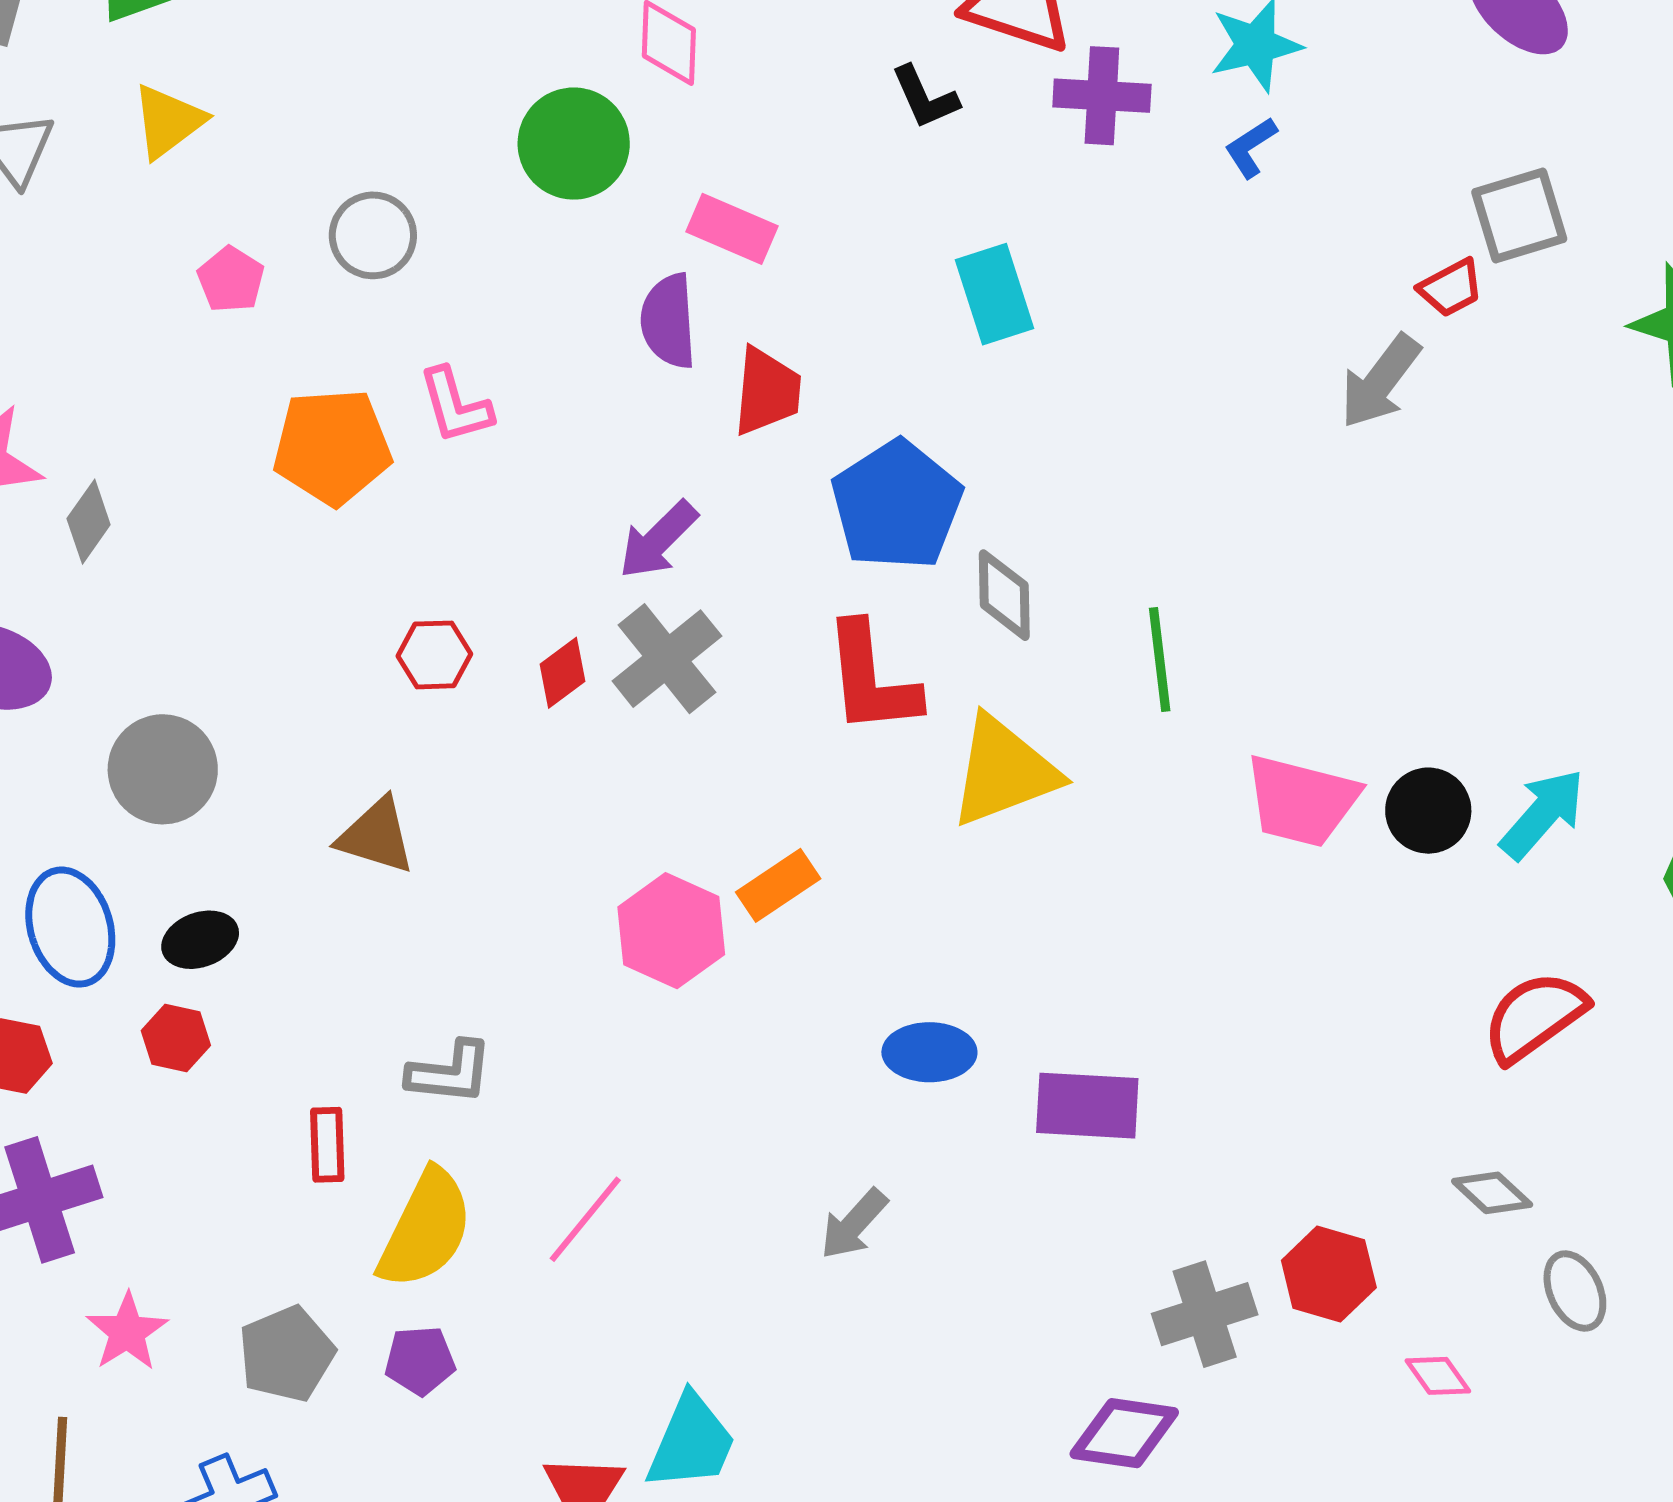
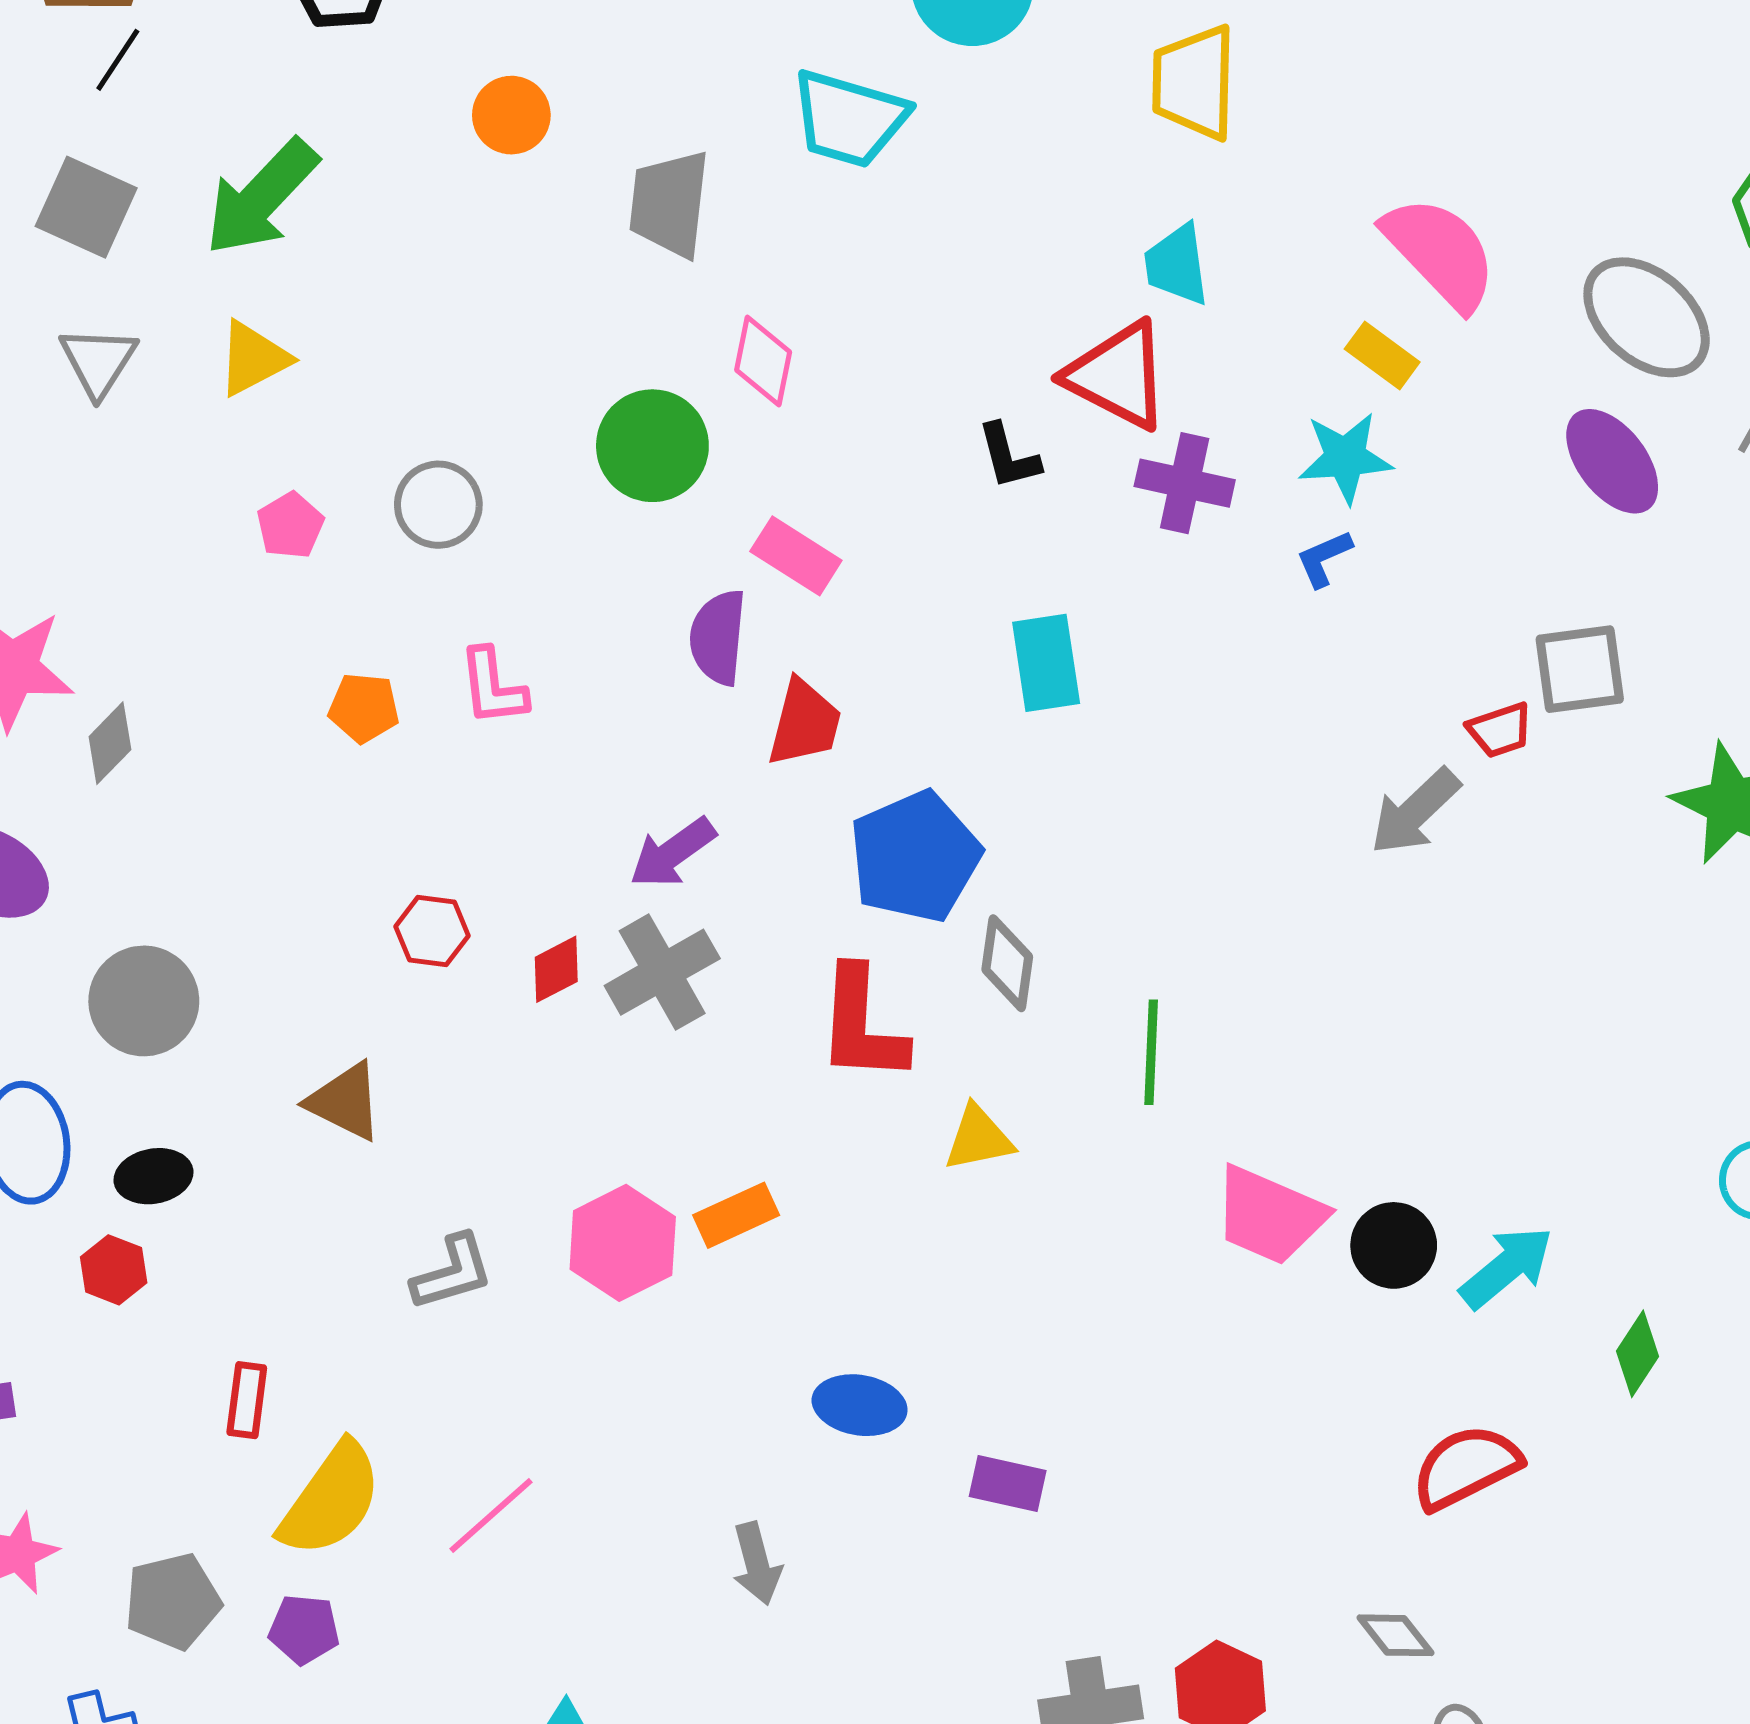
orange pentagon: (332, 447) -> (364, 708), size x0.6
yellow triangle: (1004, 771) -> (979, 1138), size x0.6
gray L-shape: (450, 1073) -> (452, 1272), moved, turned -32
purple rectangle: (1087, 1106) -> (1008, 1483), size x0.7
gray arrow: (854, 1224) -> (757, 1564), turned -66

